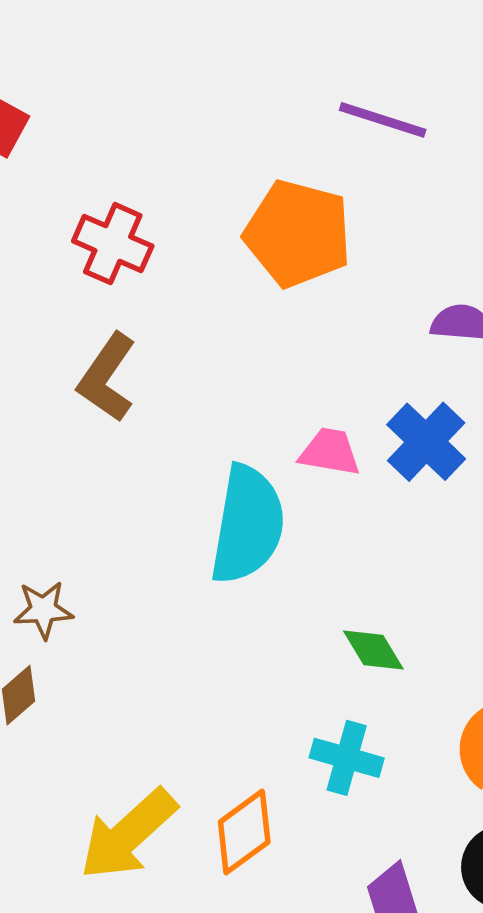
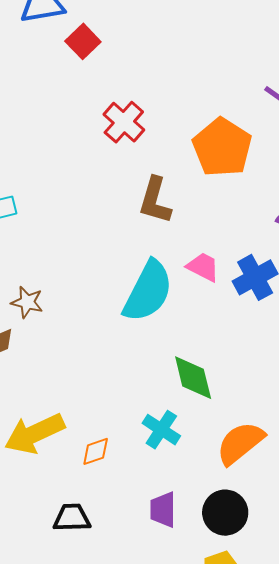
brown L-shape: (107, 378) -> (155, 200), moved, turned -36
green diamond: (373, 650) -> (193, 378), size x1.4
orange diamond: (244, 832) -> (96, 451), size x0.7

